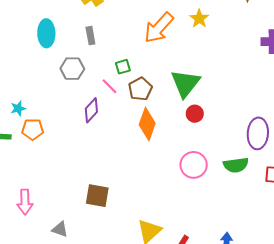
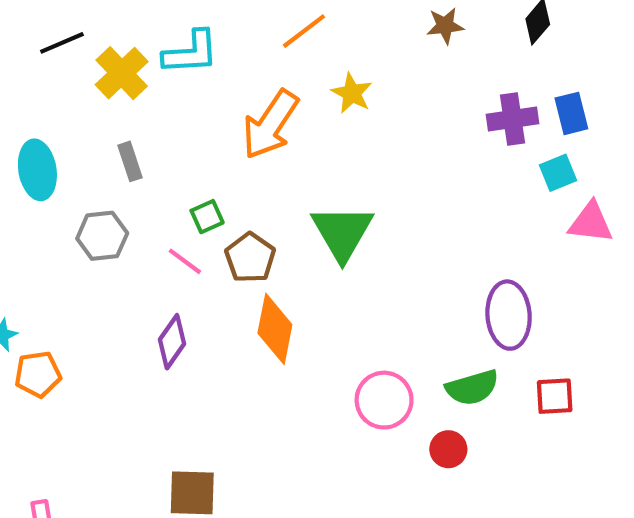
purple diamond: (91, 110) -> (172, 342), moved
red circle: (195, 114) -> (448, 449), moved

